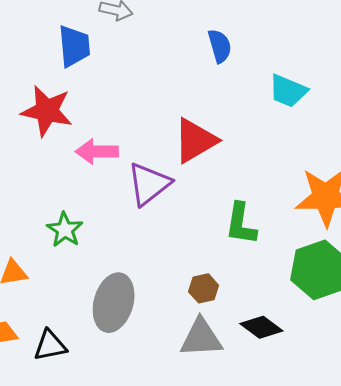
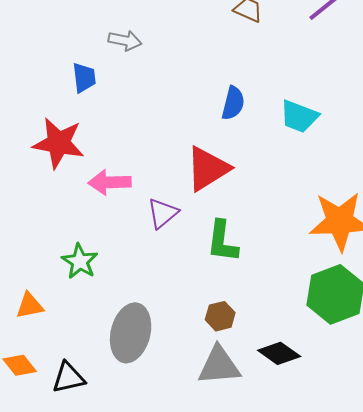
blue trapezoid: (74, 46) -> (84, 78), size x0.7
blue semicircle: (220, 46) -> (233, 103), moved, turned 32
purple triangle: (149, 184) -> (163, 213), size x0.7
green L-shape: (241, 224) -> (222, 241), moved

